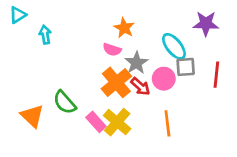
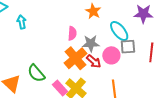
orange star: (124, 28) -> (93, 11), moved
pink semicircle: (112, 50) -> (72, 33), turned -104
gray star: (137, 63) -> (91, 43), turned 30

